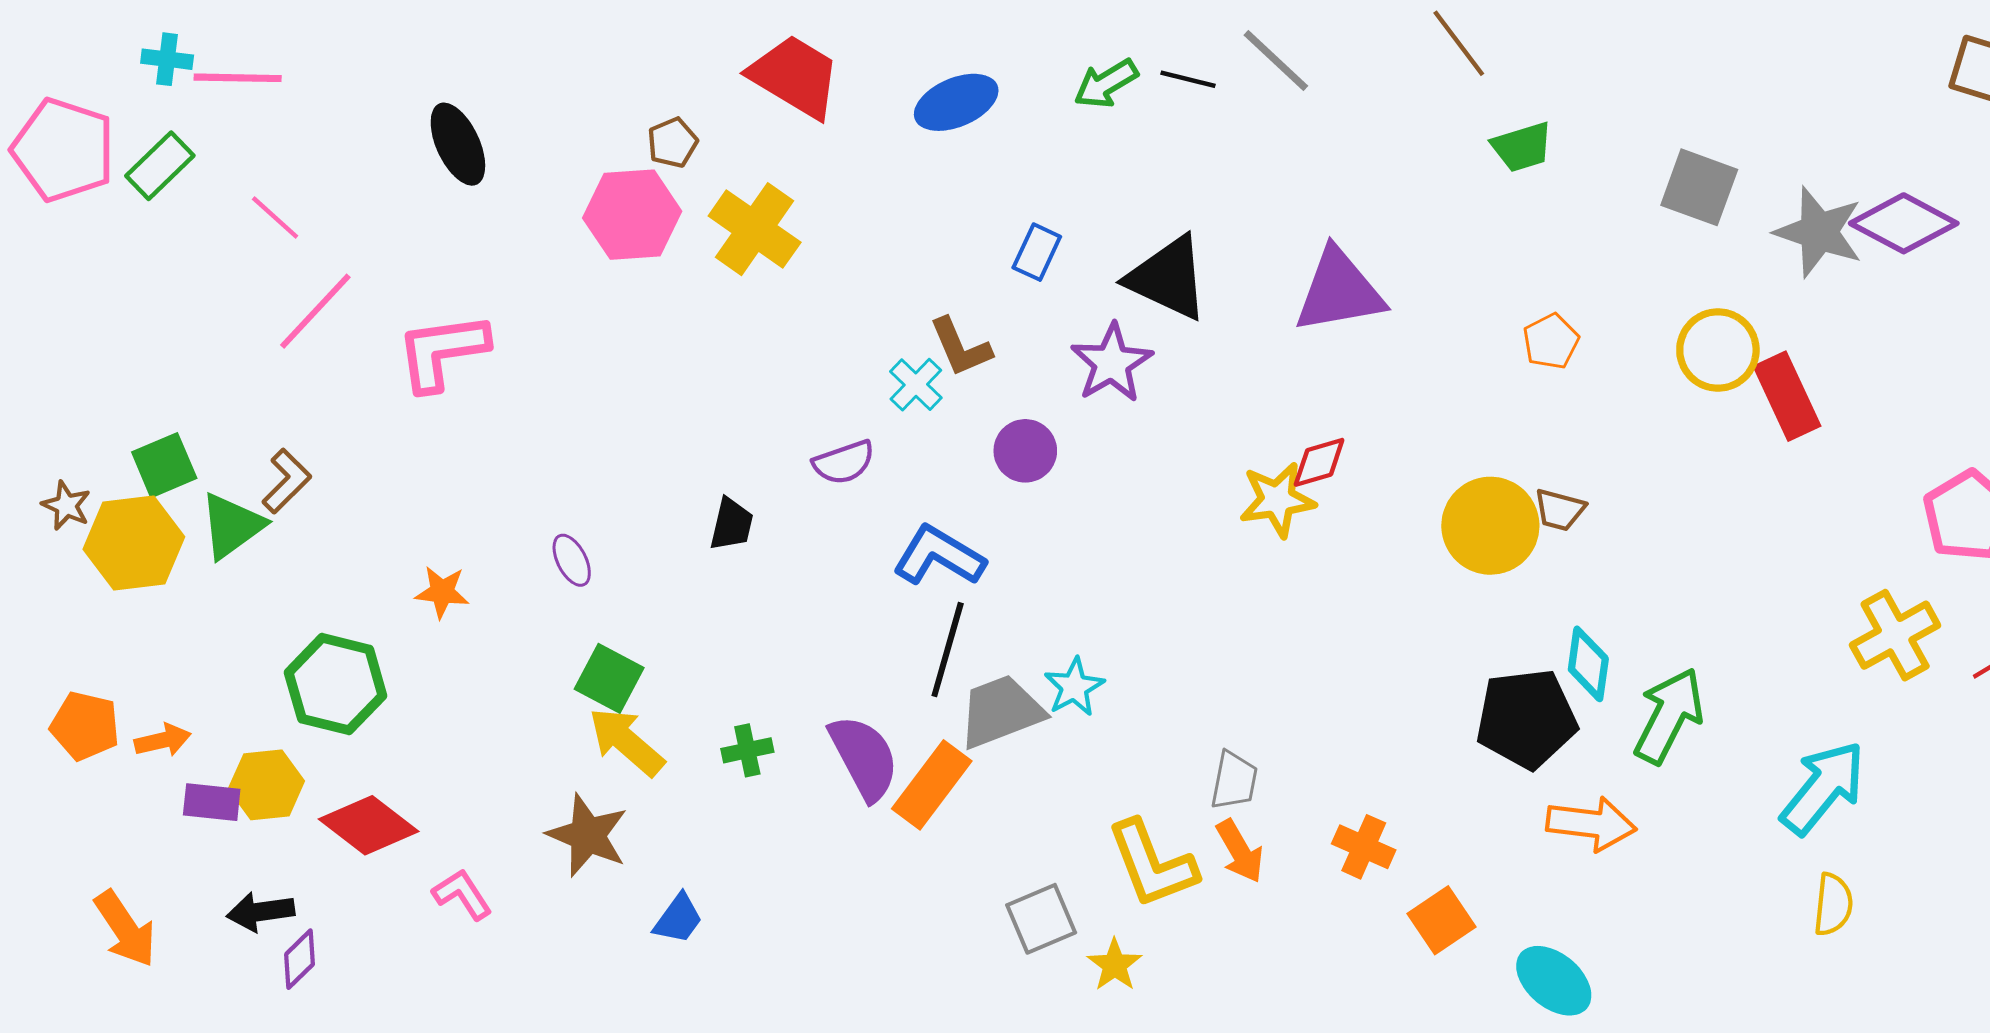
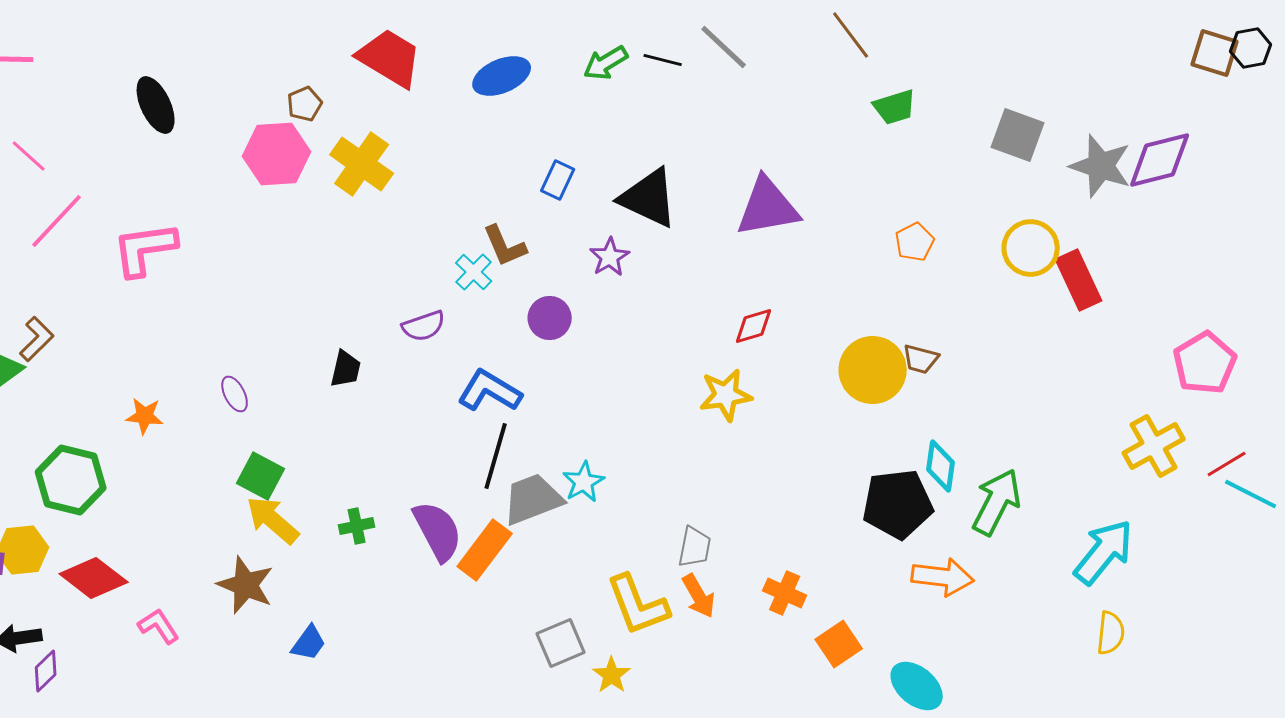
purple diamond: (1904, 223) -> (1160, 160), turned -42
purple star: (1112, 363) -> (610, 257), size x0.7
yellow star: (1277, 500) -> (726, 395), moved

